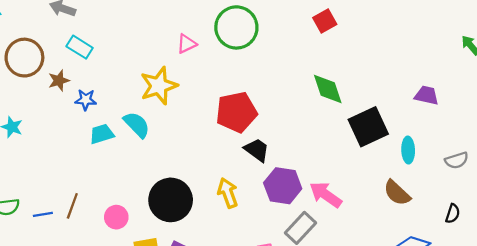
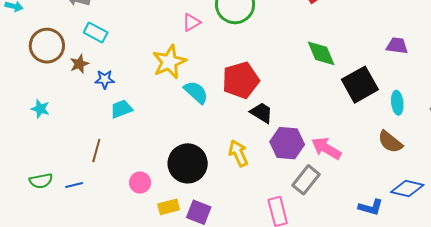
purple trapezoid: (427, 95) -> (397, 46), moved
cyan semicircle: (137, 125) -> (196, 92), moved
brown line: (72, 206) -> (96, 151), moved

